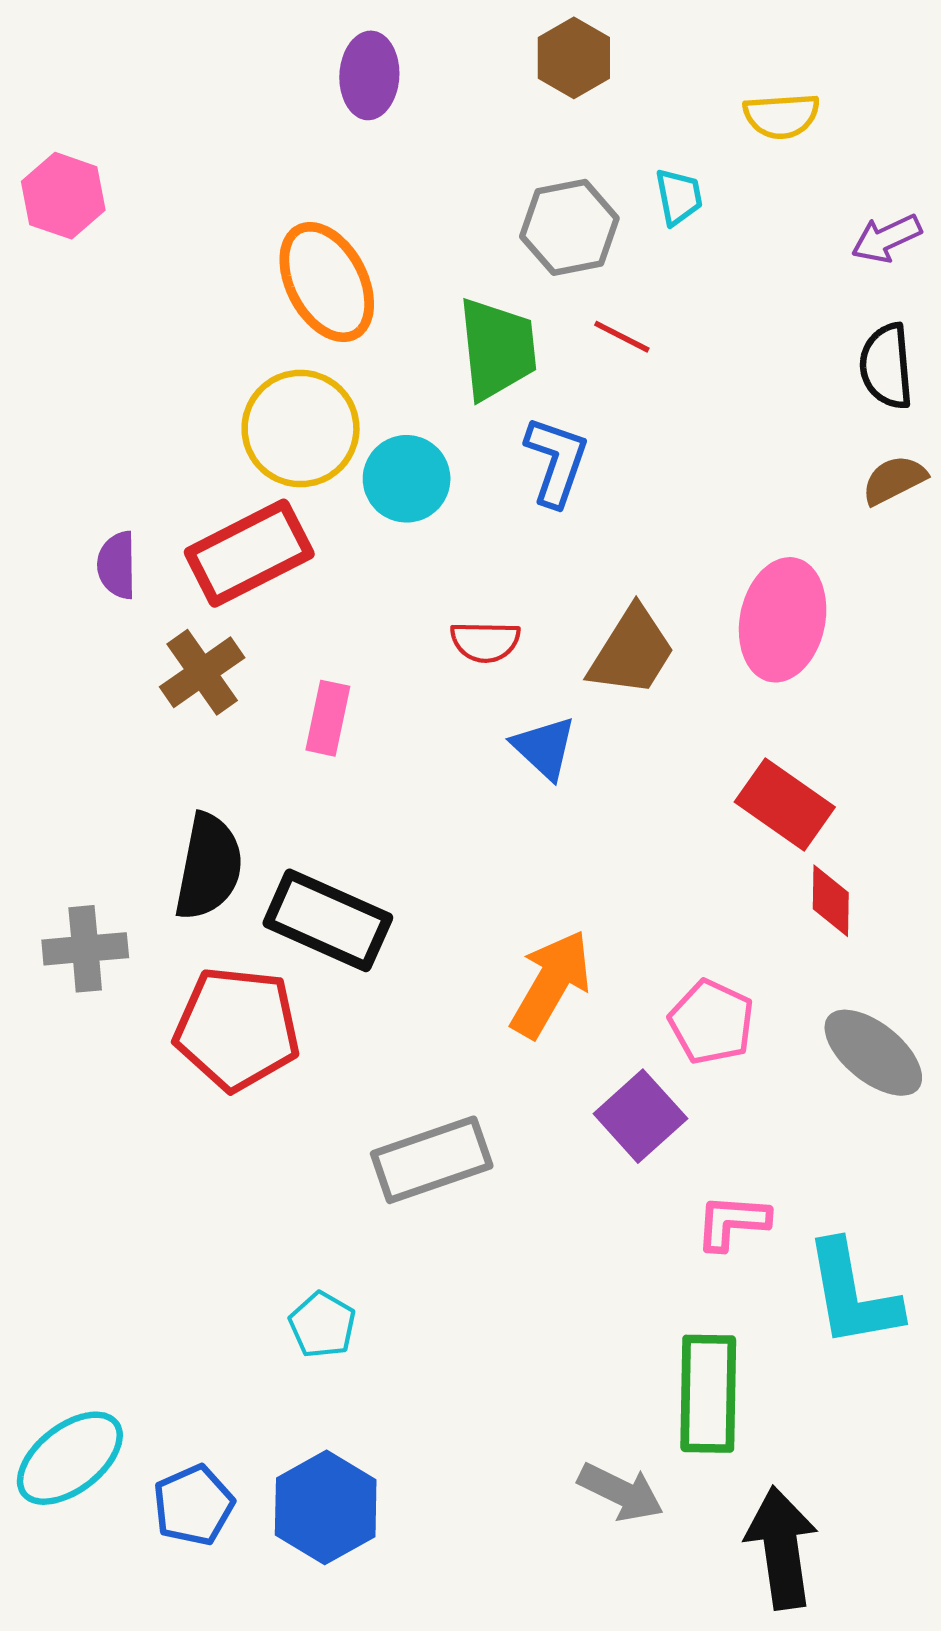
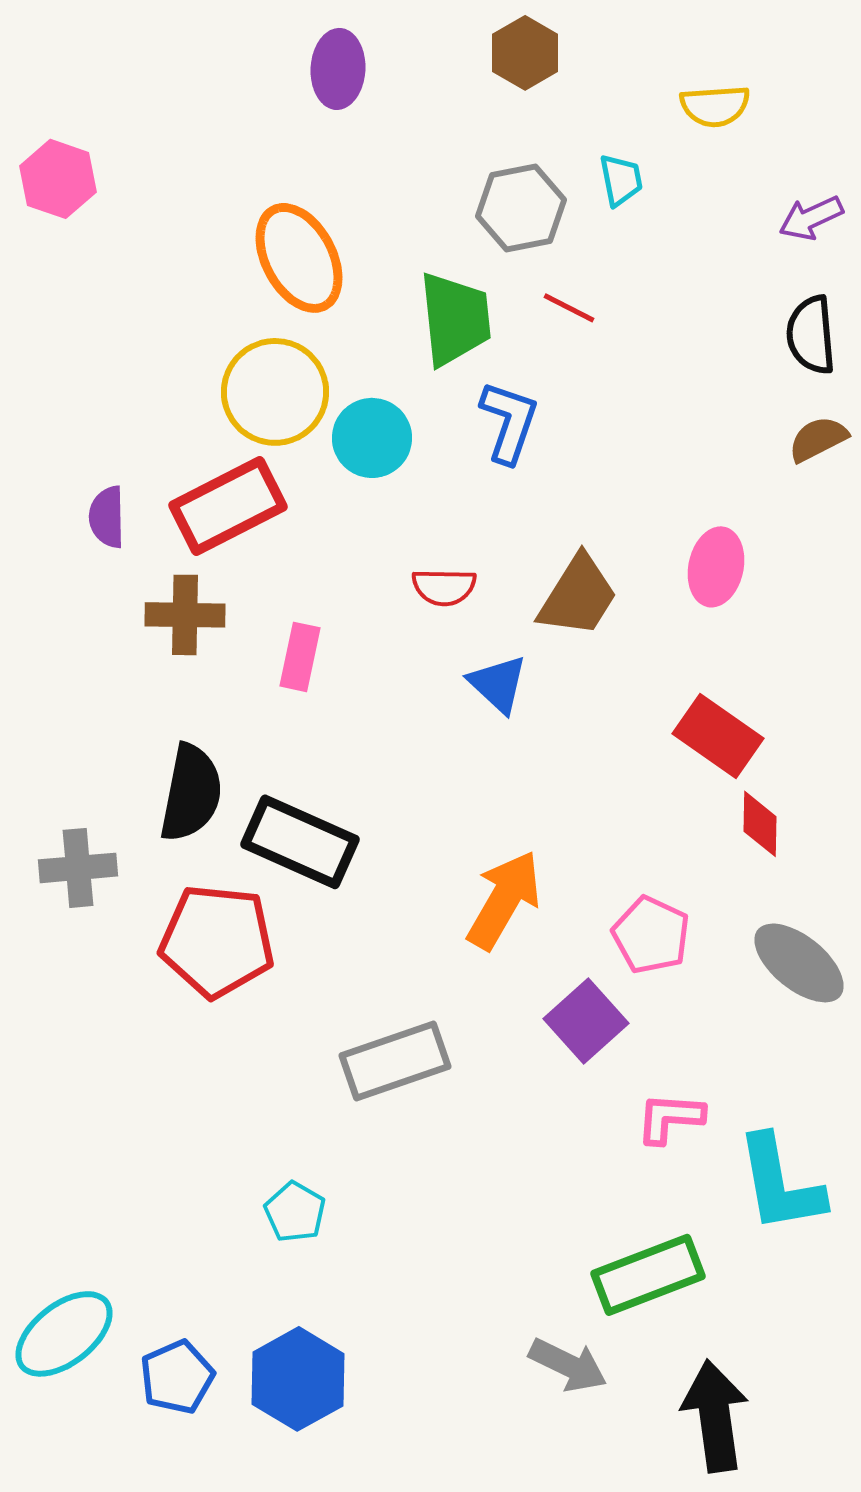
pink ellipse: (783, 620) -> (716, 567), size x0.7
brown cross: (202, 672) -> (185, 615), turned 36
green rectangle: (708, 1394) -> (648, 1275), turned 68

